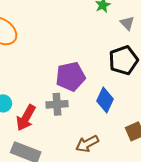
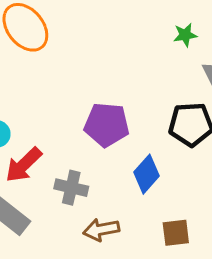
gray cross: (57, 104) -> (71, 188), moved

